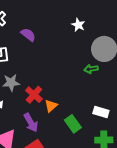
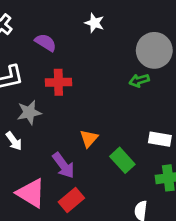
white star: (78, 25) -> (94, 23), moved
red cross: (34, 95) -> (58, 82), moved, turned -36

